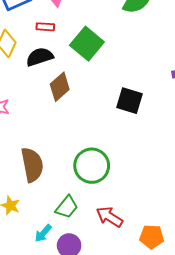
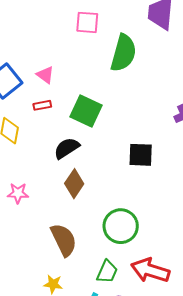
black semicircle: (40, 57) -> (67, 148), moved
brown diamond: (60, 87) -> (74, 184), moved
red arrow: (109, 217) -> (150, 270), size x1.4

